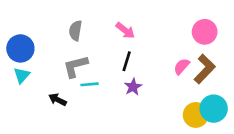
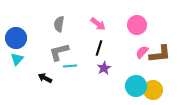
pink circle: (205, 32) -> (137, 25), moved
brown L-shape: (205, 69) -> (160, 54), turned 40
cyan circle: (214, 109) -> (136, 86), moved

